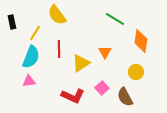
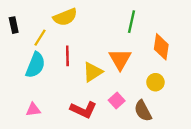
yellow semicircle: (57, 15) -> (65, 17), turned -75
green line: (115, 19) -> (131, 22), turned 72
orange triangle: (105, 52) -> (120, 59), size x1.5
pink triangle: (29, 81) -> (33, 110), moved

